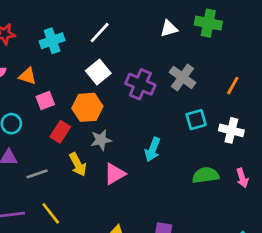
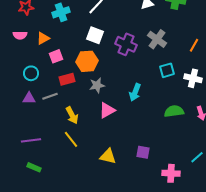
white square: (98, 72) -> (95, 35), turned -30
orange triangle: (28, 76) -> (43, 38), turned -48
red rectangle: (60, 132) -> (67, 79), turned 42
yellow arrow: (78, 164) -> (72, 115), moved
gray line: (37, 174) -> (50, 96), moved
yellow line: (51, 213) -> (71, 139), moved

